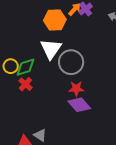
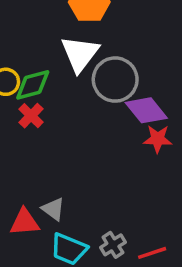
red star: (76, 89) -> (158, 139), moved
purple diamond: (79, 105) -> (146, 110), moved

